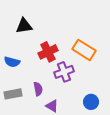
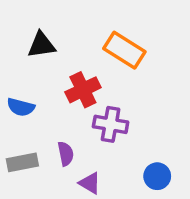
orange rectangle: (84, 50) -> (124, 50), moved
purple cross: (64, 72) -> (111, 124), turned 30

